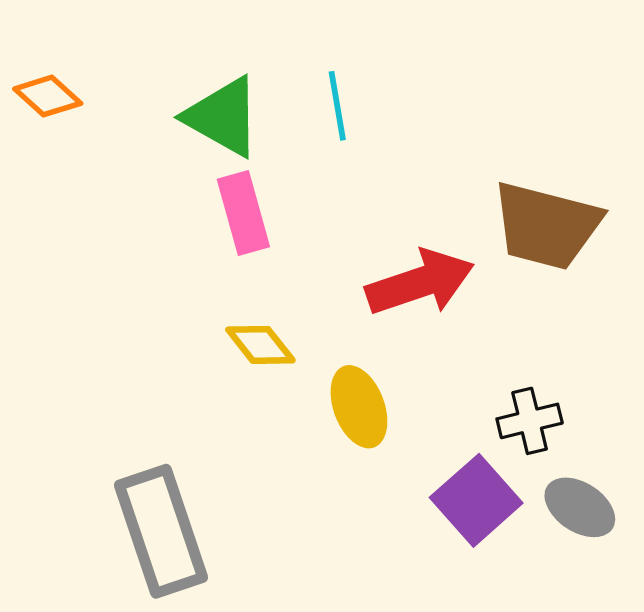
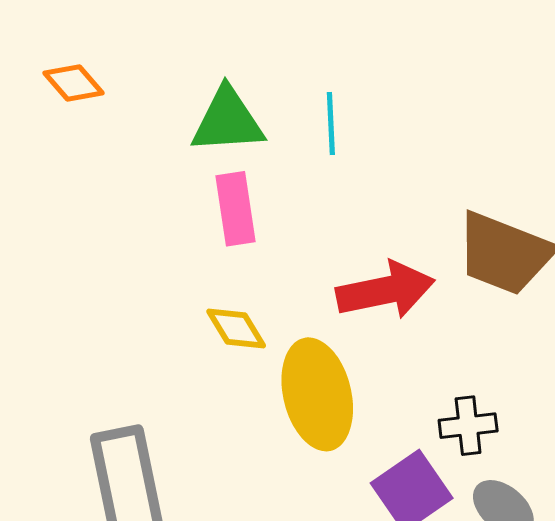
green triangle: (223, 117) -> (228, 121), turned -40
yellow ellipse: (359, 407) -> (317, 394), size x1.5

